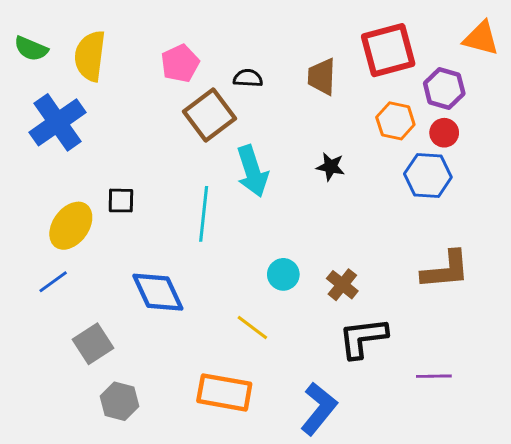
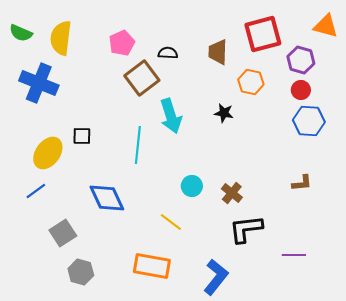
orange hexagon: (395, 121) -> (251, 82), moved
blue cross: (58, 122) -> (39, 83), turned -33
blue hexagon: (428, 176) -> (309, 121), moved
brown L-shape: (446, 270) -> (302, 183), size x0.6

